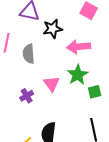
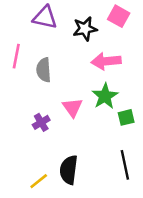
black star: (53, 29) -> (85, 29), moved

